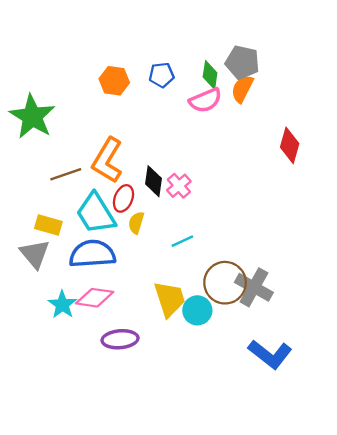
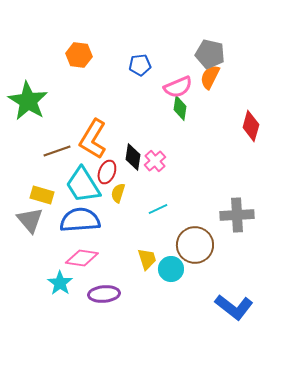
green diamond: (210, 75) -> (180, 108), moved
orange hexagon: (114, 81) -> (79, 55), moved
gray cross: (254, 287) -> (237, 215), moved, turned -32
yellow trapezoid: (170, 299) -> (147, 259), size x0.7
cyan star: (62, 305) -> (60, 283), moved

